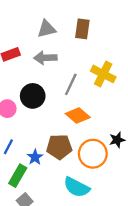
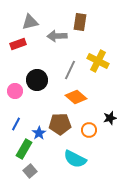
gray triangle: (47, 29) -> (30, 22), moved
gray arrow: (45, 58) -> (57, 36), moved
orange circle: (93, 154) -> (89, 130), size x0.6

